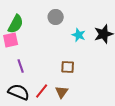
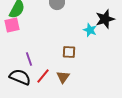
cyan star: (79, 35) -> (90, 30), moved
purple line: (21, 66) -> (29, 59), moved

